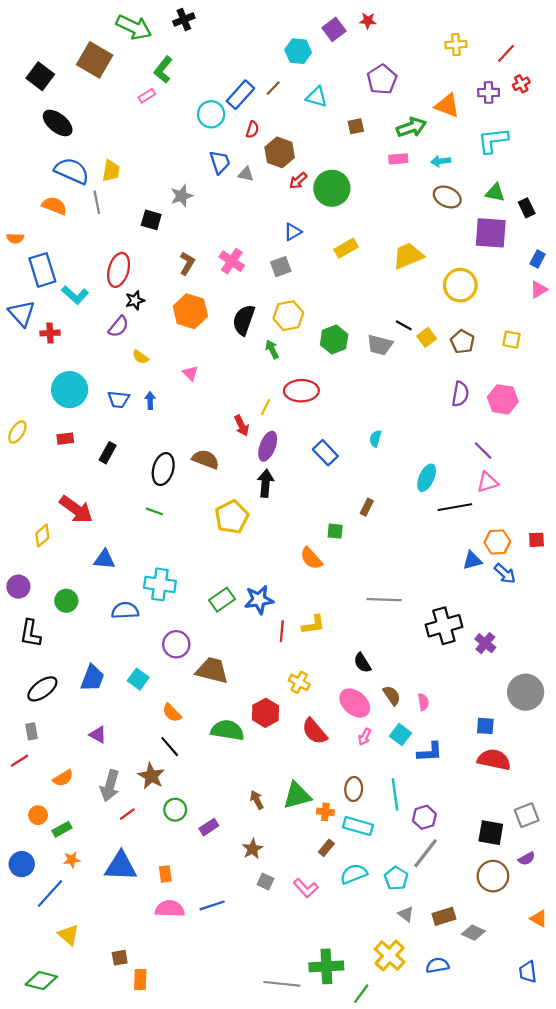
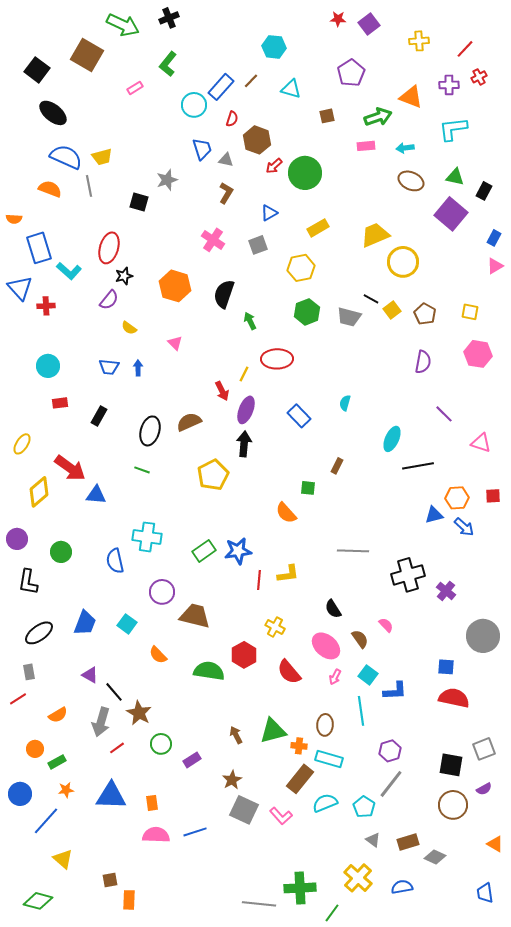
purple square: (334, 29) -> (369, 24), moved
green L-shape: (163, 70) -> (168, 64), moved
yellow trapezoid: (111, 171) -> (102, 157), turned 65
black rectangle: (527, 208) -> (484, 191), turned 54
purple square: (491, 233) -> (451, 214), turned 36
brown L-shape: (187, 263) -> (226, 193), moved
yellow circle: (460, 285) -> (403, 262), moved
yellow hexagon: (288, 316) -> (301, 268), moved
cyan circle: (70, 390) -> (48, 366), moved, size x0.7
pink hexagon: (503, 399) -> (478, 354), moved
yellow ellipse: (17, 432) -> (22, 444), moved
brown semicircle: (206, 459) -> (189, 422), turned -45
pink triangle: (487, 482) -> (481, 443), moved, turned 35
yellow diamond: (42, 535) -> (39, 492), size x1.4
blue triangle: (104, 559) -> (96, 495), moved
blue semicircle: (125, 611) -> (115, 561), turned -100
pink semicircle: (423, 702) -> (386, 625), moved, turned -35
black line: (170, 747) -> (114, 692), moved
cyan line: (395, 794) -> (361, 711), moved
brown rectangle: (326, 848) -> (300, 779), size x1.8
gray square: (265, 882) -> (244, 810), size x1.8

